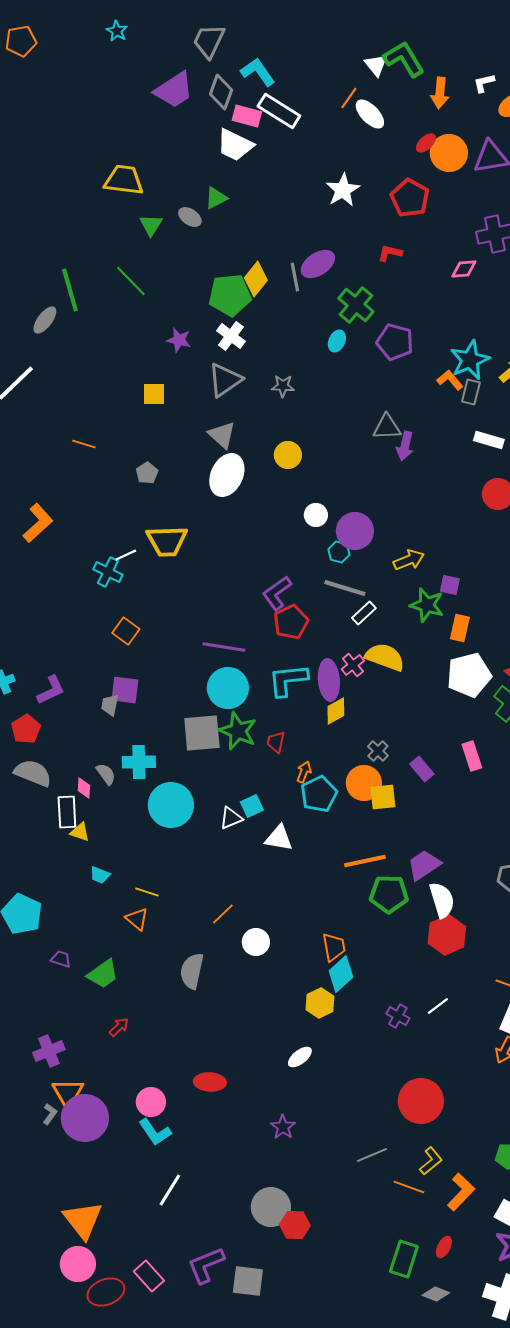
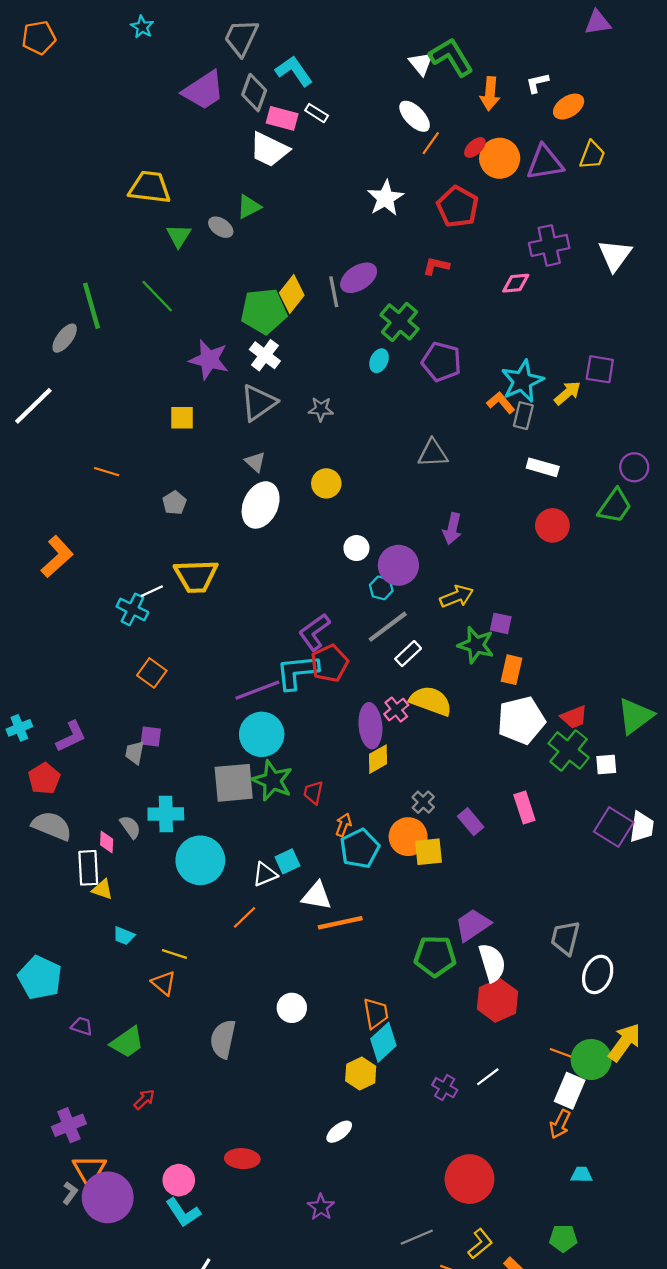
orange line: (349, 98) -> (431, 143), moved
white rectangle: (279, 111) -> (317, 113), size x0.5
purple star: (179, 340) -> (209, 360), size x1.5
gray triangle: (222, 435) -> (255, 462), size x0.7
purple arrow: (405, 446) -> (452, 529), moved
gray line: (345, 588) -> (388, 627), turned -54
purple line: (224, 647) -> (257, 690), turned -30
cyan L-shape: (288, 680) -> (297, 672), moved
purple square: (125, 690) -> (151, 736), size x0.7
orange line: (365, 861) -> (340, 923), moved
orange line: (223, 914) -> (244, 917), moved

